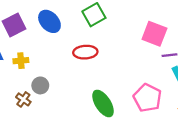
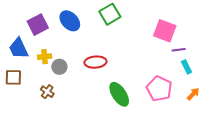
red ellipse: (85, 52) -> (95, 62), moved
gray circle: (40, 85) -> (59, 67), moved

